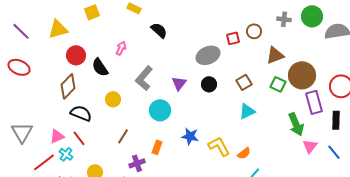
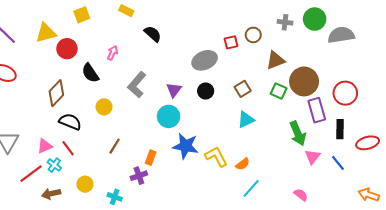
red circle: (76, 55) -> (67, 49), moved
cyan circle: (160, 110) -> (169, 116), moved
blue star: (190, 136) -> (186, 146), size x1.4
purple cross: (137, 163) -> (139, 176), moved

